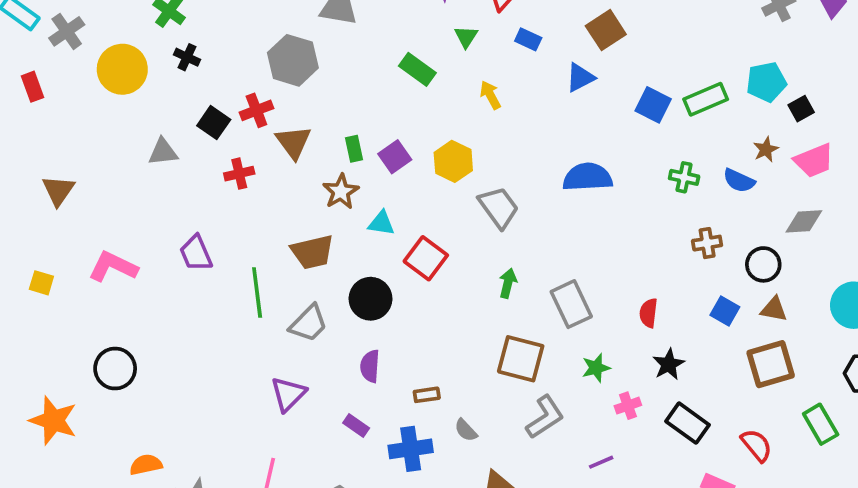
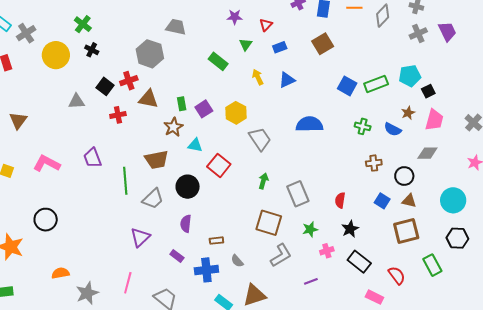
blue rectangle: (528, 39) -> (280, 47), turned -48
blue triangle: (580, 77) -> (287, 80), moved
brown triangle: (293, 142) -> (148, 99), turned -45
pink trapezoid: (814, 161) -> (434, 120), turned -55

